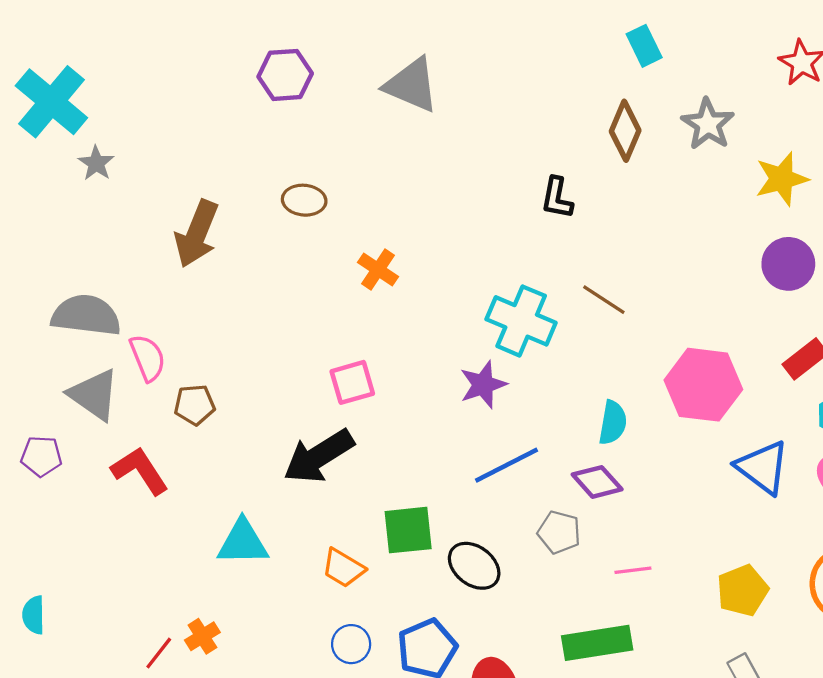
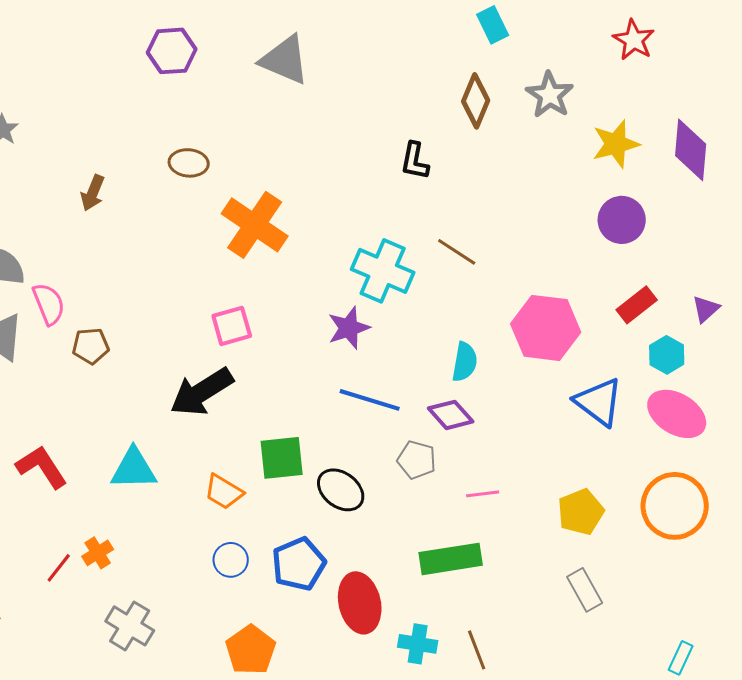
brown arrow: (197, 234) -> (93, 193), size x0.6
orange cross: (378, 269) -> (255, 225), size x1.8
blue line: (507, 465) -> (370, 400), turned 44
red L-shape: (140, 471) -> (42, 467), moved

